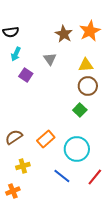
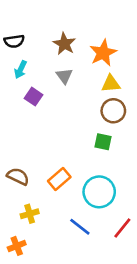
orange star: (90, 31) -> (103, 53), moved
brown star: (64, 34) -> (64, 44), moved
green square: (80, 110) -> (103, 142), turned -32
brown semicircle: (14, 137) -> (18, 176), turned 60

